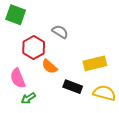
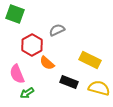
gray semicircle: (60, 32) -> (57, 30), turned -56
yellow rectangle: (95, 63) -> (90, 60), turned 40

